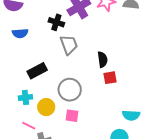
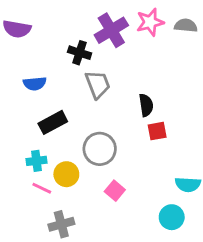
blue semicircle: (20, 33) -> (35, 84), moved
pink square: (72, 116) -> (115, 191), moved, turned 32
pink line: (29, 126) -> (42, 188), moved

